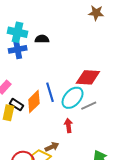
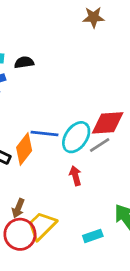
red diamond: (88, 77) -> (108, 123), moved
blue line: (50, 92) -> (44, 134), turned -60
brown arrow: (52, 147) -> (18, 208), moved, turned 144

